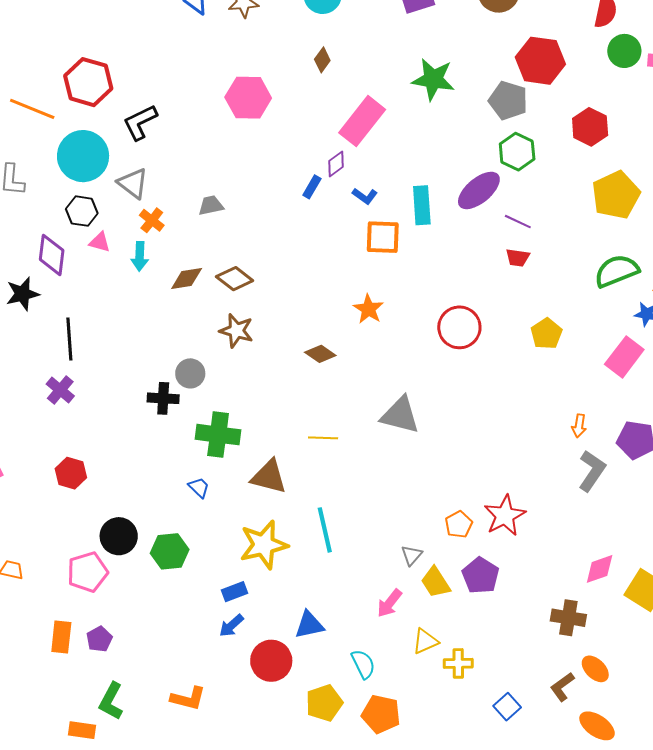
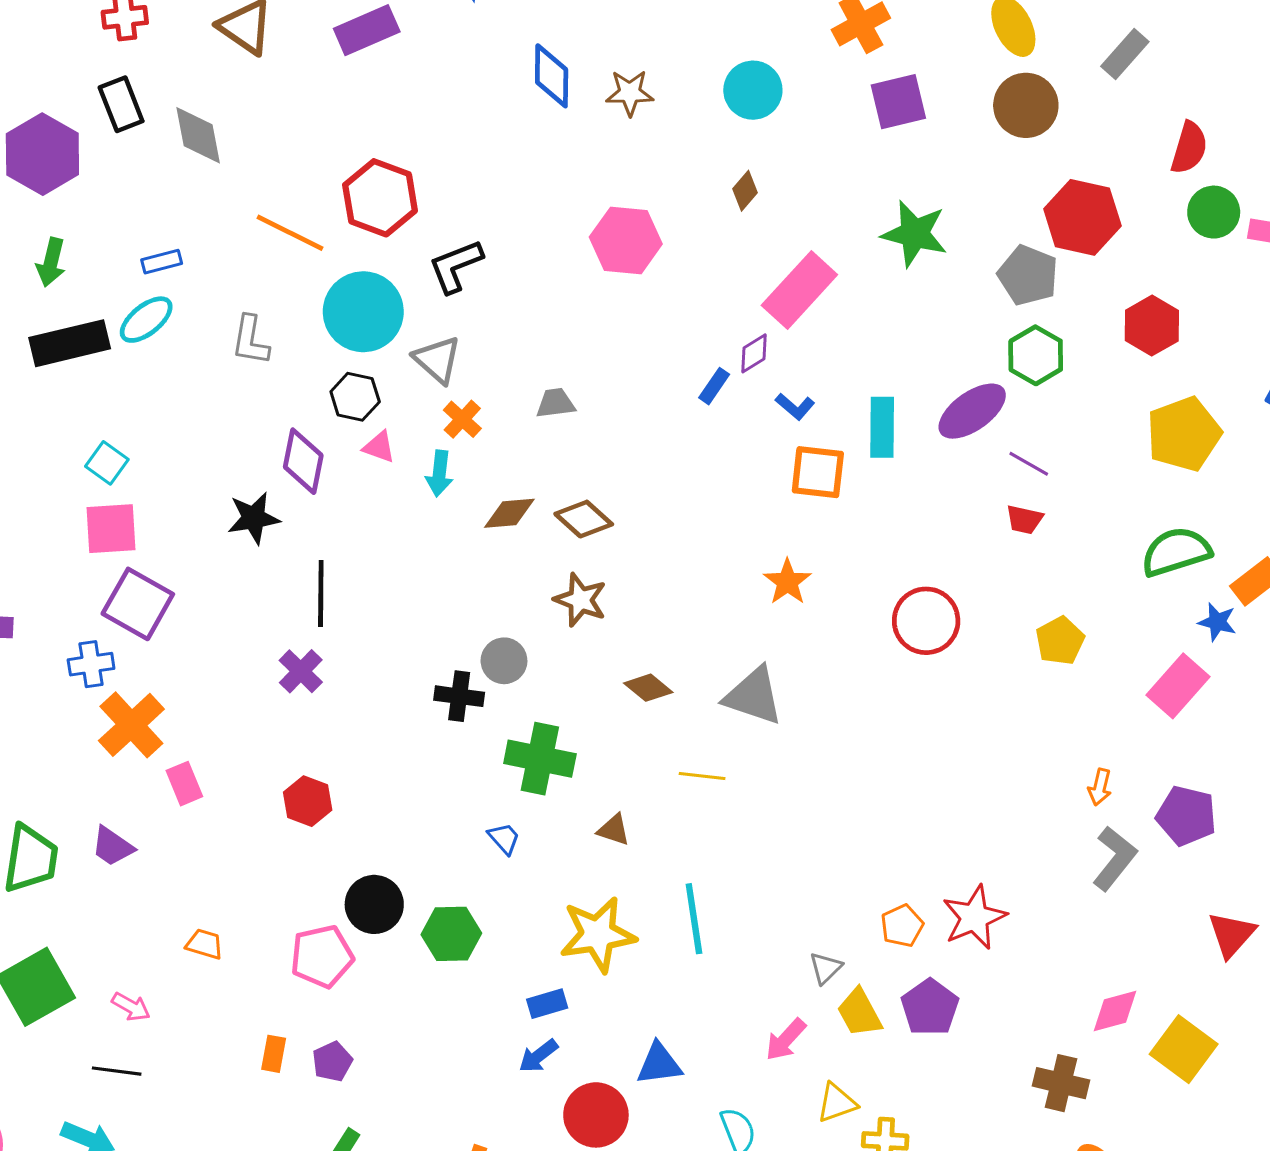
brown diamond: (320, 354) -> (648, 688), moved
gray triangle: (400, 415) -> (754, 696), moved
brown triangle: (269, 477) -> (614, 830), size x0.6
orange rectangle: (61, 637) -> (274, 1054), size x0.7

